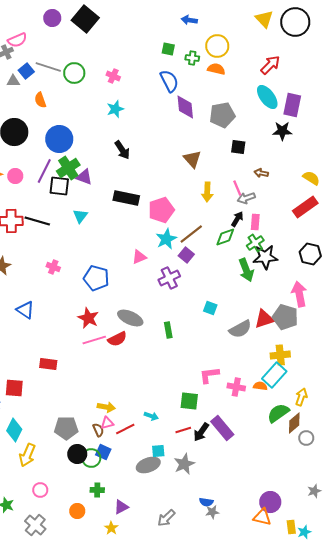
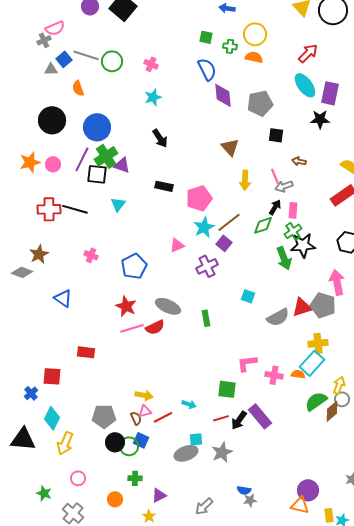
black rectangle: (126, 198) -> (164, 186), size x0.7
blue pentagon: (96, 278) -> (134, 266), turned 30
gray circle: (306, 438) -> (342, 399), moved

